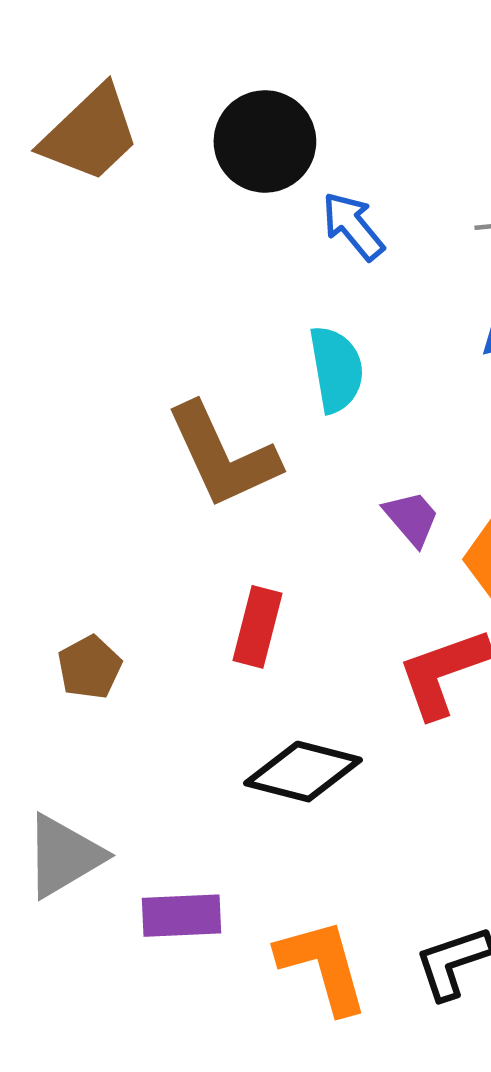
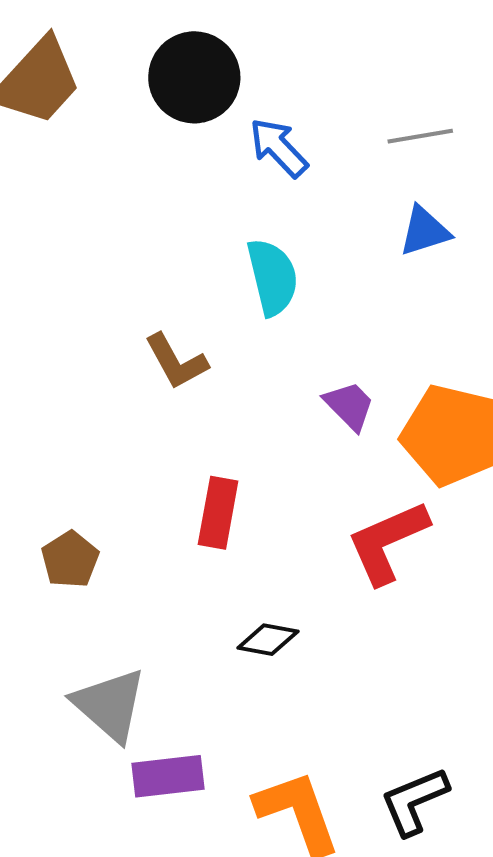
brown L-shape: (223, 456) -> (176, 362), size x0.6
black diamond: (303, 772) -> (268, 640), size x0.6
gray triangle: (64, 856) -> (110, 705), moved, turned -44

